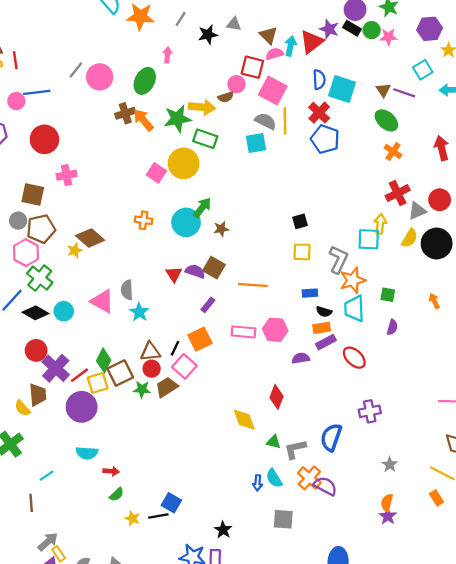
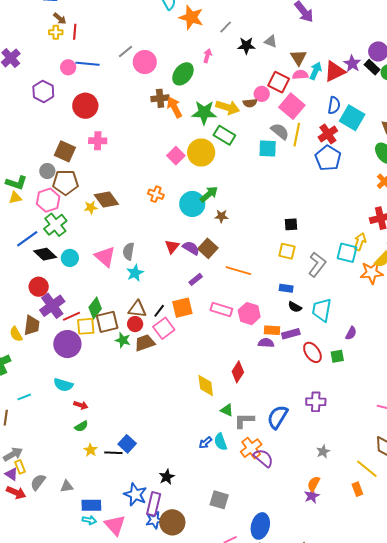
orange star: (353, 280) -> (372, 273), moved
green square: (388, 295) -> (337, 356), moved, turned -32
orange rectangle: (322, 328) -> (272, 330), moved
blue arrow: (258, 483) -> (205, 443), turned 32
gray square: (283, 519) -> (219, 500), moved

